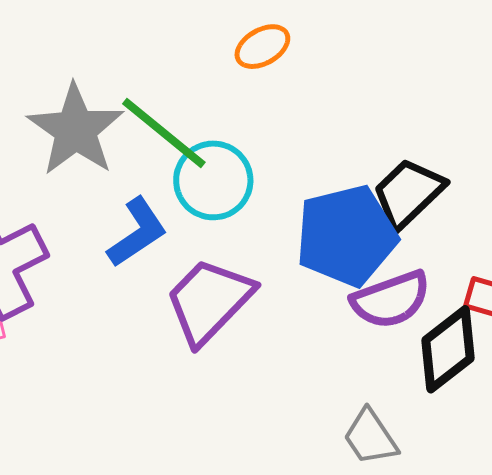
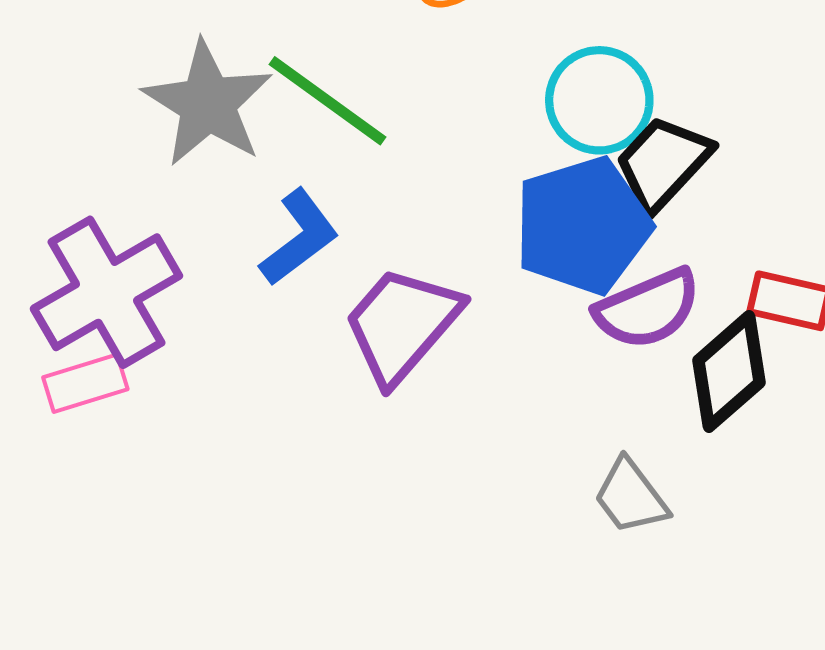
cyan circle: (213, 180) -> (599, 100), moved

